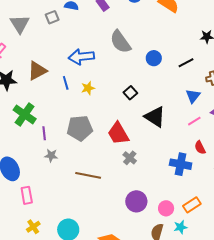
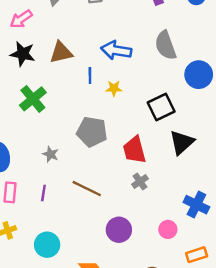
blue circle: (154, 58) -> (199, 75), size x1.5
black square: (130, 93) -> (161, 107), size x1.6
black triangle: (155, 117) -> (182, 142), turned 30
purple line: (44, 133) -> (43, 193), moved
purple circle: (136, 201) -> (119, 230), moved
pink circle: (166, 208) -> (168, 229), moved

